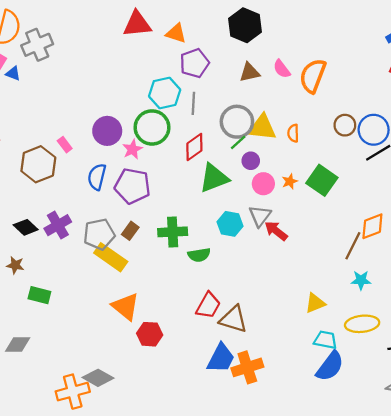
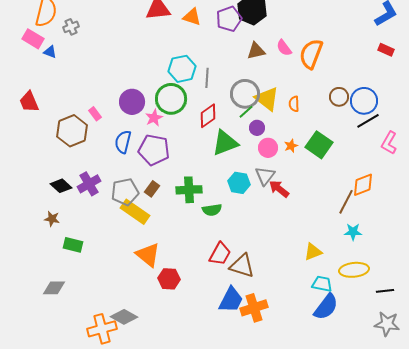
gray cross: (37, 45) -> (71, 27), size x0.6
purple pentagon: (194, 63) -> (229, 19), moved
yellow triangle: (262, 127) -> (267, 99), turned 32

